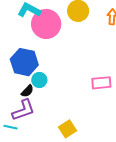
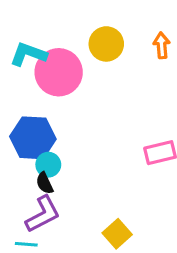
cyan circle: (39, 80) -> (48, 165), moved
black semicircle: (27, 91) -> (45, 183), turned 120

